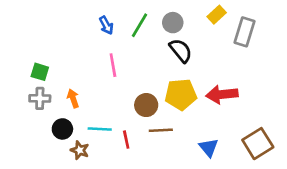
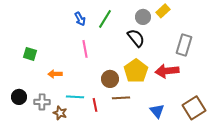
gray circle: (173, 23) -> (143, 17), moved
gray rectangle: (245, 32) -> (184, 45), moved
yellow pentagon: (181, 94) -> (136, 71), turned -30
gray cross: (40, 98) -> (42, 102), moved
orange arrow: (73, 98) -> (55, 74), turned -72
black circle: (62, 129) -> (19, 97), moved

